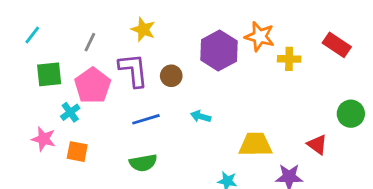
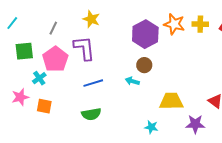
yellow cross: (289, 59) -> (200, 24), moved
brown circle: (171, 76) -> (144, 65), moved
pink star: (44, 139) -> (20, 97), turned -30

